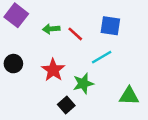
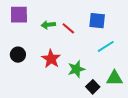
purple square: (16, 15) -> (19, 15), turned -36
cyan line: (102, 57) -> (106, 46), moved
black square: (66, 105) -> (93, 87), moved

